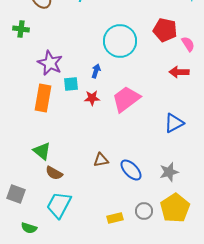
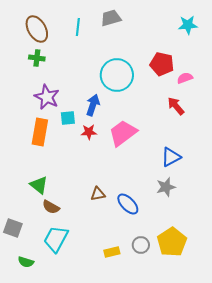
green cross: (21, 29) -> (37, 58), moved
pink semicircle: (188, 44) -> (185, 78), turned -77
blue arrow: (96, 71) -> (93, 105), size x1.5
red arrow: (179, 72) -> (176, 106), turned 48
gray star: (169, 172) -> (166, 187), moved

